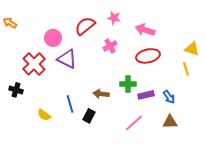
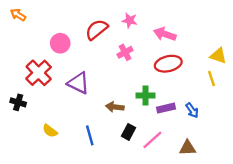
orange arrow: (10, 23) -> (18, 15), moved
purple triangle: (67, 59) -> (78, 83), moved
blue line: (70, 104) -> (90, 135), moved
black rectangle: (89, 116) -> (128, 132), moved
brown triangle: (170, 122) -> (188, 148), moved

